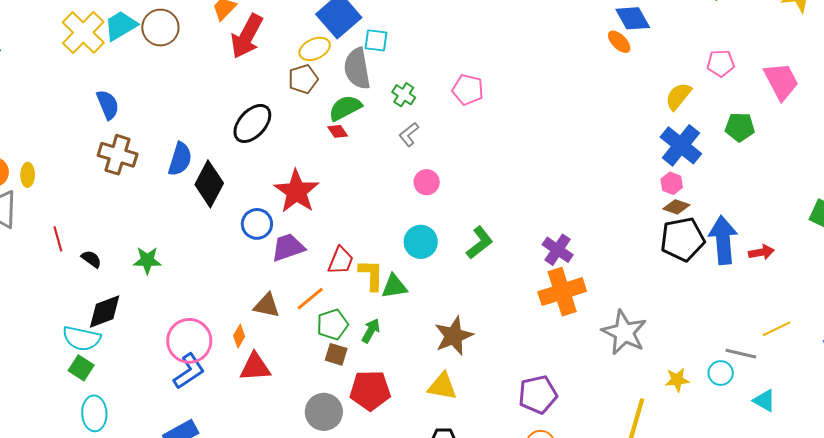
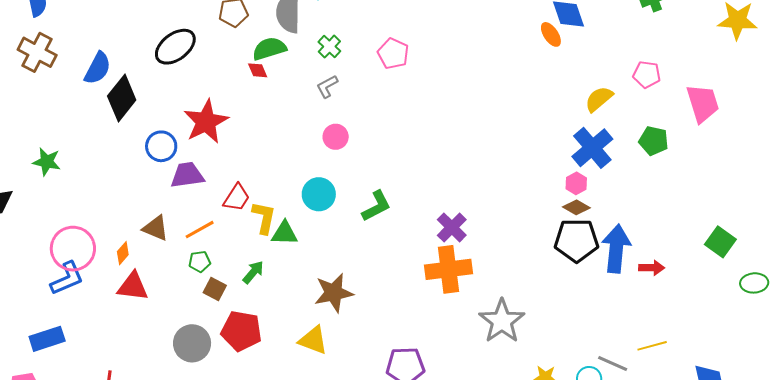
green pentagon: (332, 324) -> (200, 262), moved, size x0.7

